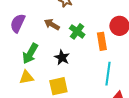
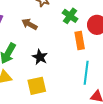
green cross: (77, 31) -> (70, 16), moved

